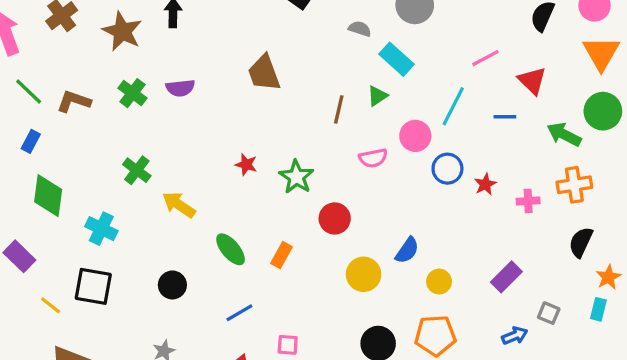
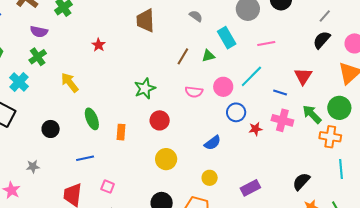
gray semicircle: (360, 29) -> (196, 16), moved
pink line: (485, 58) -> (266, 43), moved
purple semicircle: (180, 88) -> (39, 32), moved
red star: (246, 165) -> (99, 45), moved
green cross: (137, 170) -> (38, 57), moved
orange cross: (574, 185) -> (330, 137), moved
pink cross: (528, 201) -> (282, 120), moved, size x1.5
blue semicircle: (407, 250) -> (213, 143), moved
orange rectangle: (282, 255) -> (121, 132), turned -42

